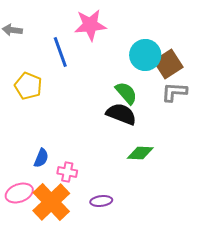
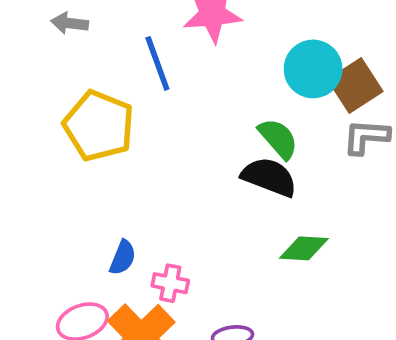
yellow pentagon: (28, 86) -> (99, 126), size x1.4

